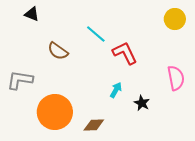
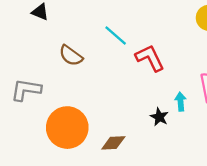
cyan arrow: (116, 90) -> (181, 102), moved, turned -35
black star: (142, 103) -> (159, 117), moved

